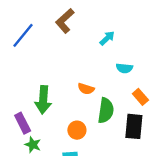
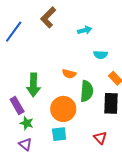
cyan arrow: (107, 38) -> (85, 30), turned 32
orange circle: (77, 130) -> (63, 109), size x1.6

